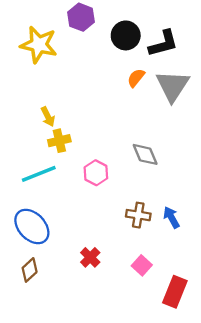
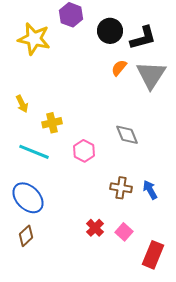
yellow arrow: (48, 117) -> (22, 104), moved
cyan line: (39, 174) -> (34, 152), turned 44
red cross: (90, 257) -> (95, 228), moved

